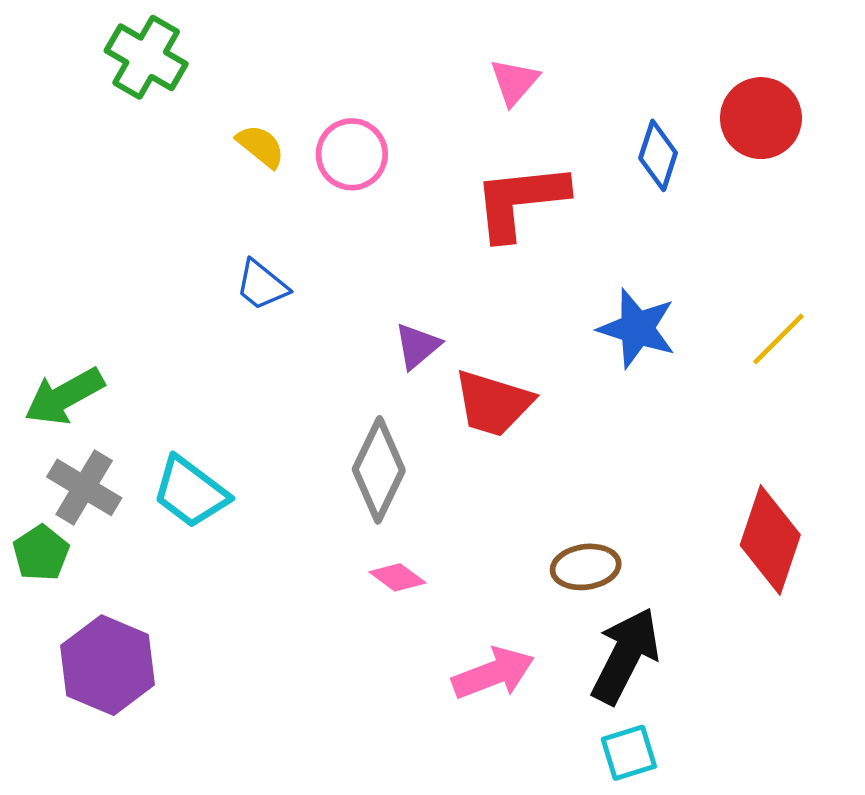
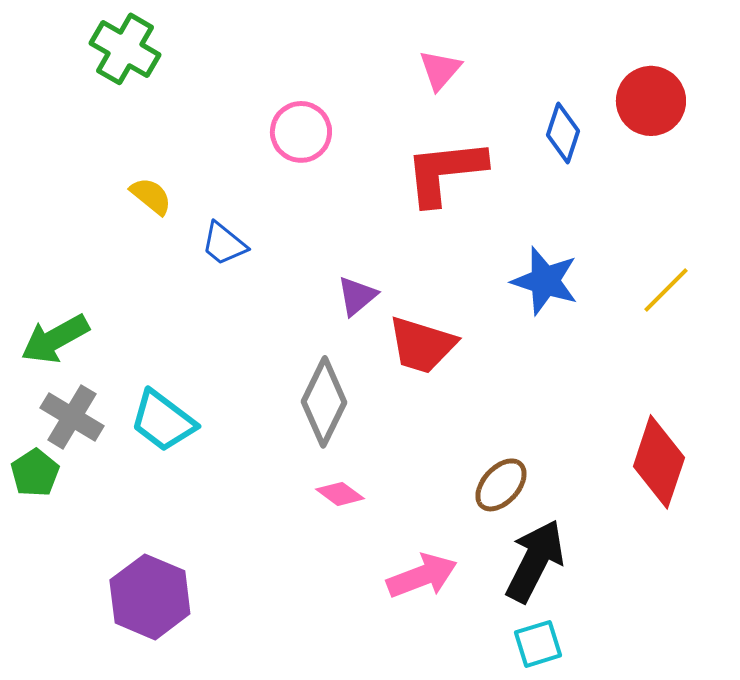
yellow semicircle: (261, 146) -> (151, 196), moved
brown ellipse: (586, 567) -> (501, 485), turned -40
purple hexagon: (108, 665) -> (150, 597), moved

